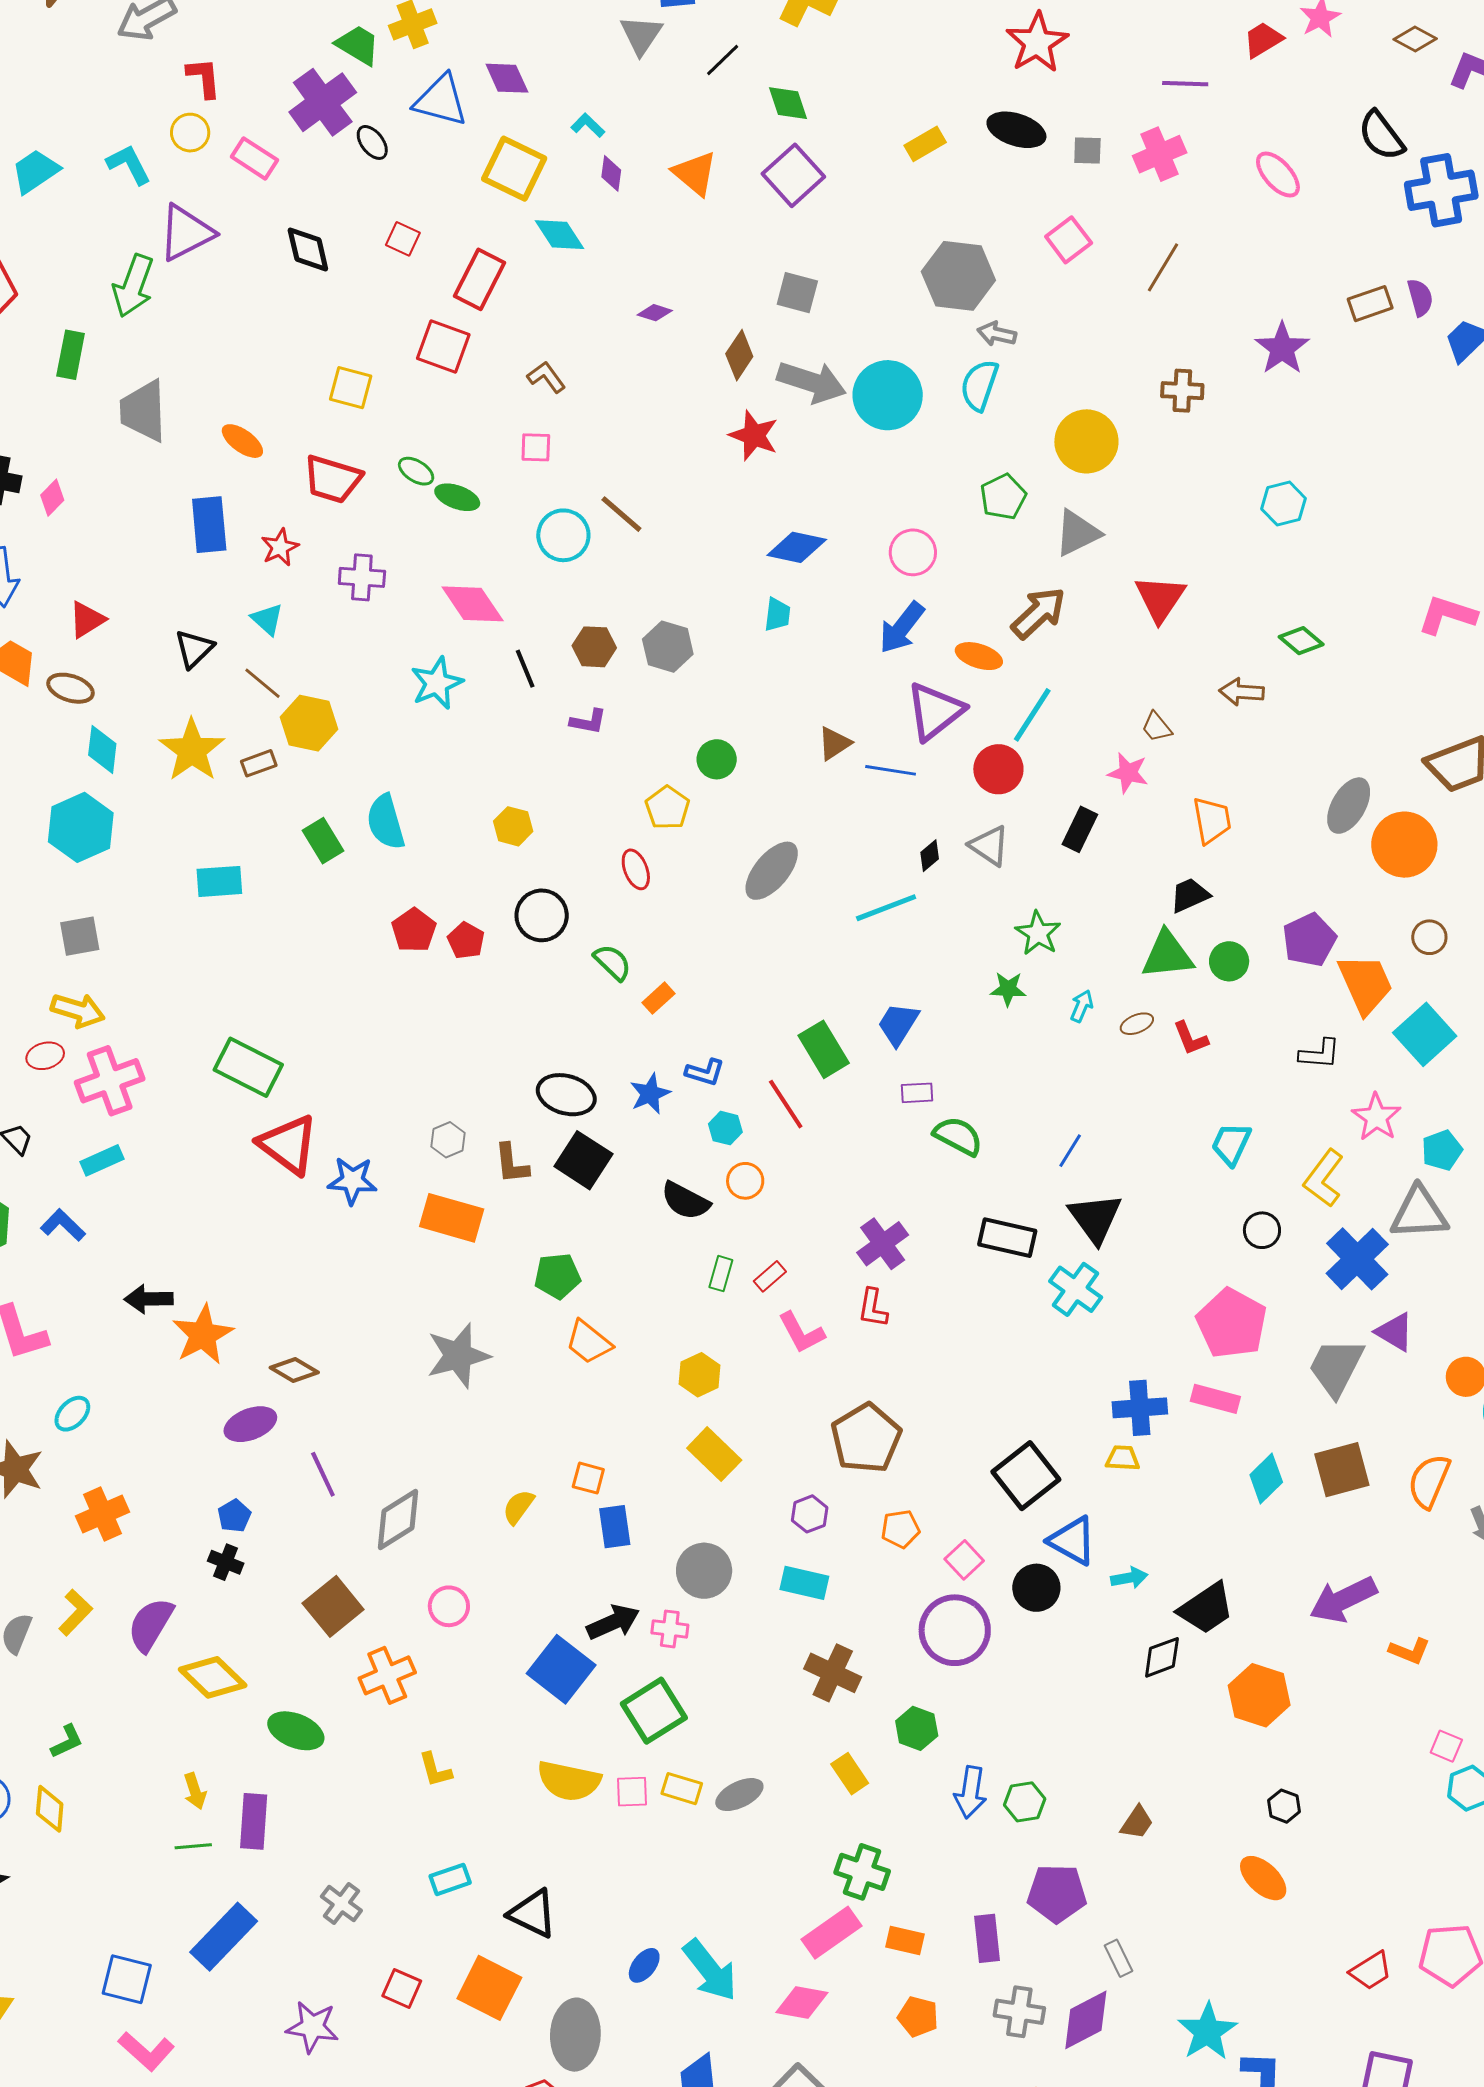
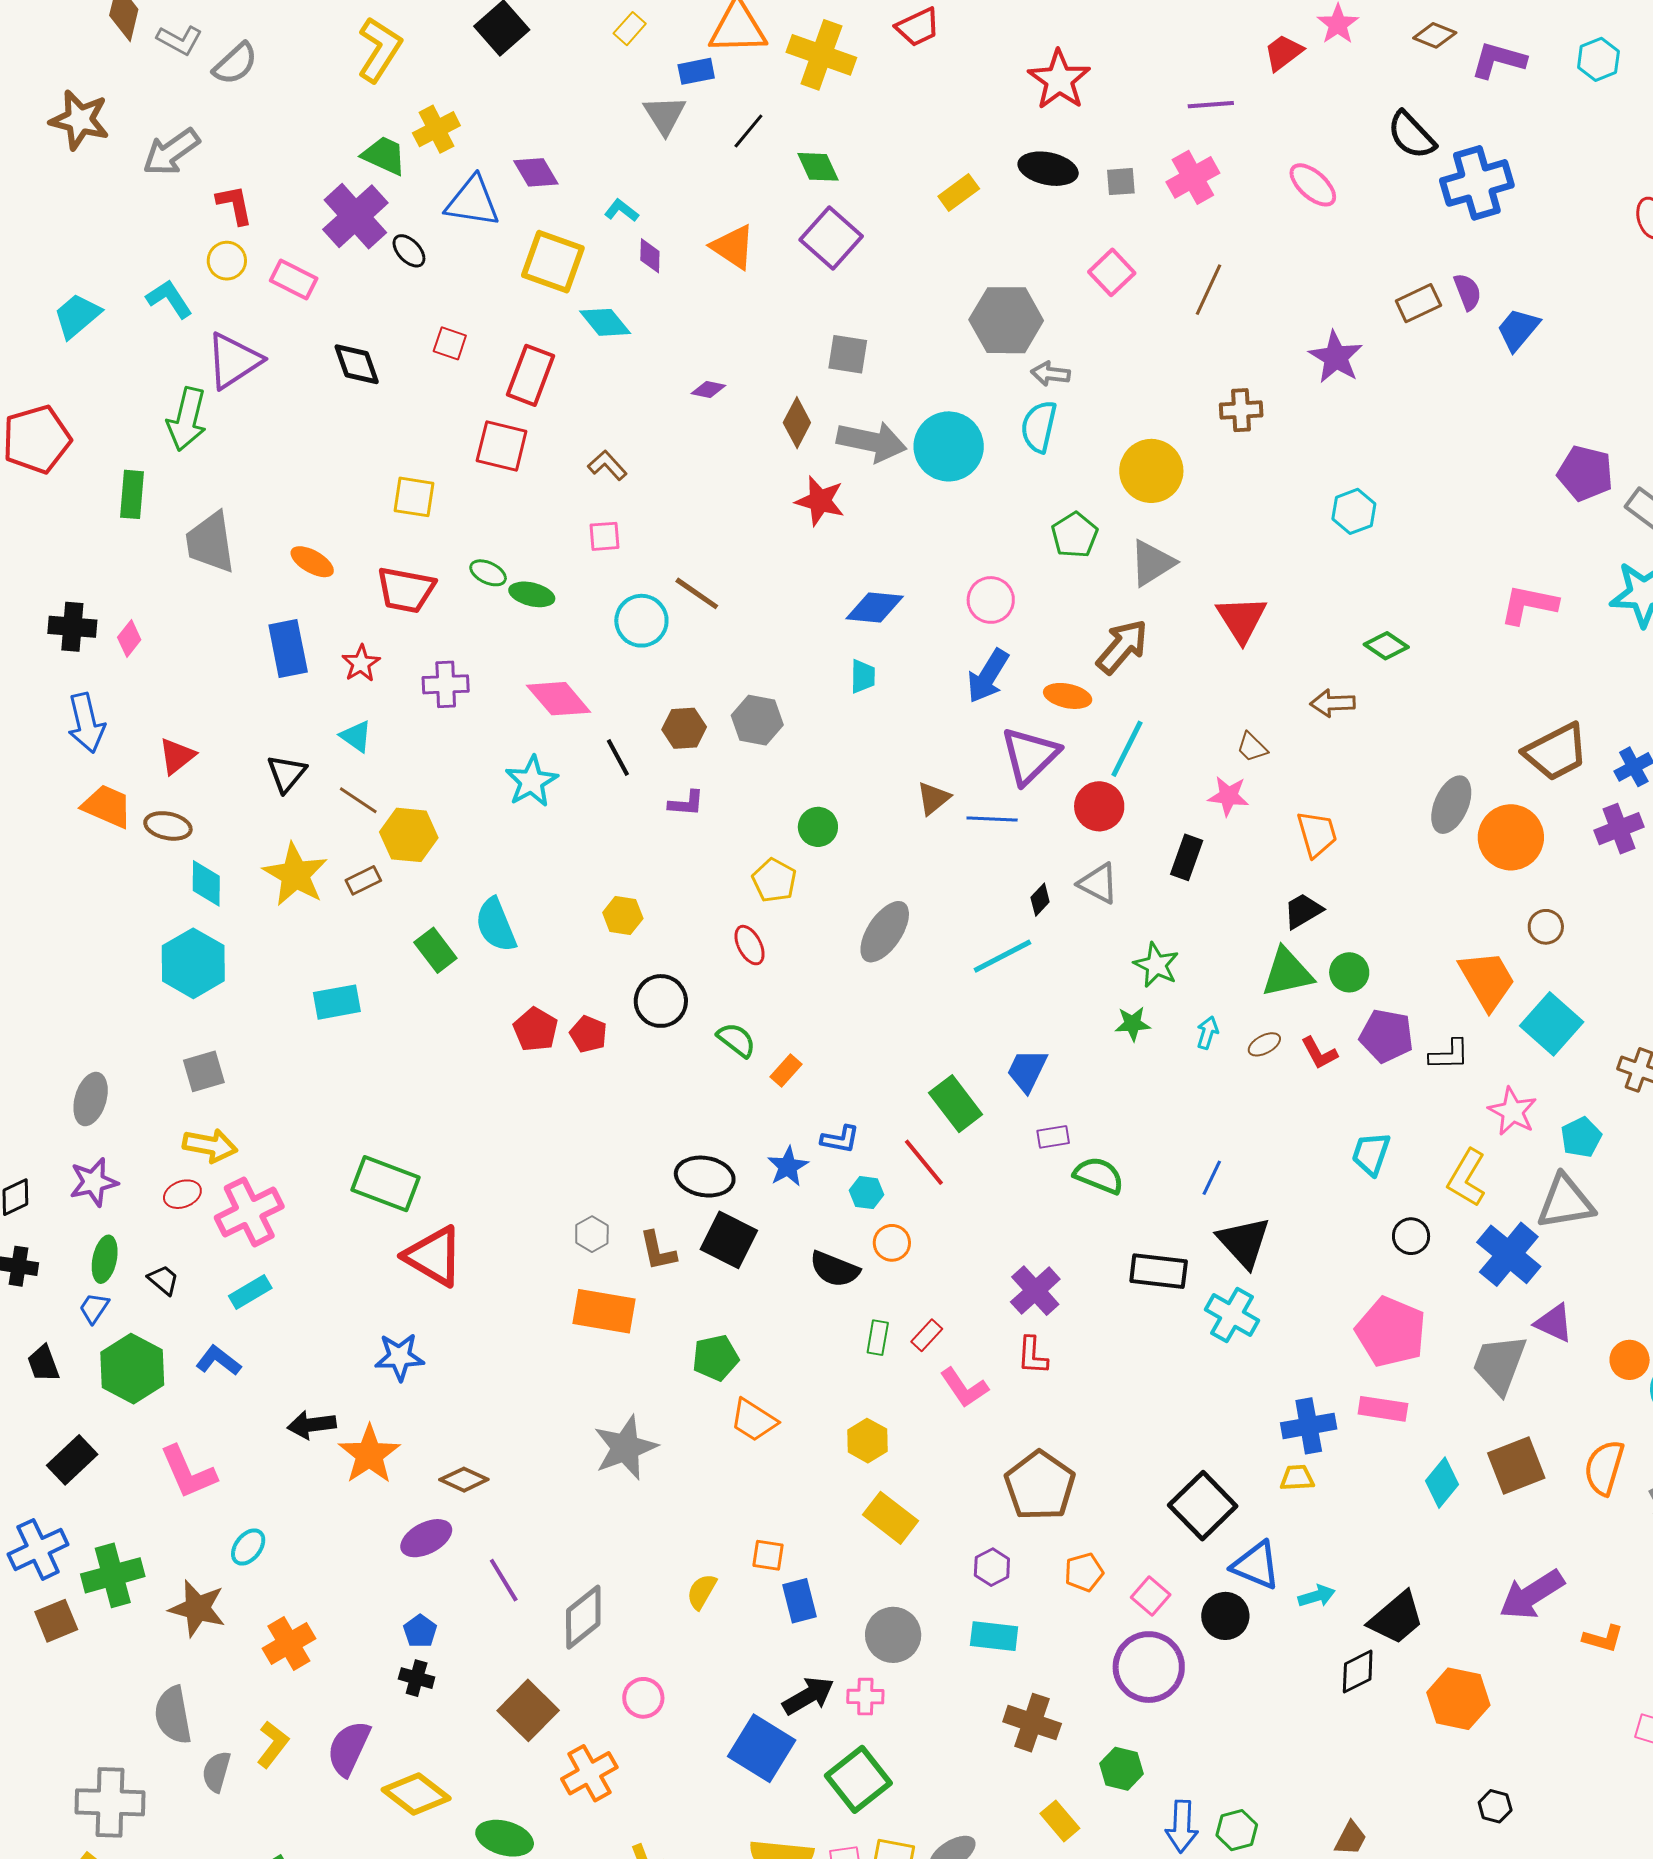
purple pentagon: (1309, 940) -> (1386, 1036), moved, turned -30
blue star: (352, 1181) -> (399, 1357), moved

